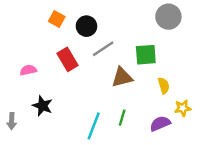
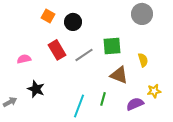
gray line: (103, 49) -> (84, 55), moved
green square: (146, 55) -> (112, 46), moved
brown triangle: (122, 77) -> (119, 75), moved, turned 36
yellow semicircle: (164, 86) -> (143, 60), moved
gray arrow: (12, 121) -> (10, 102), turned -120

